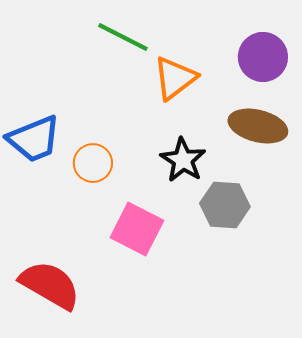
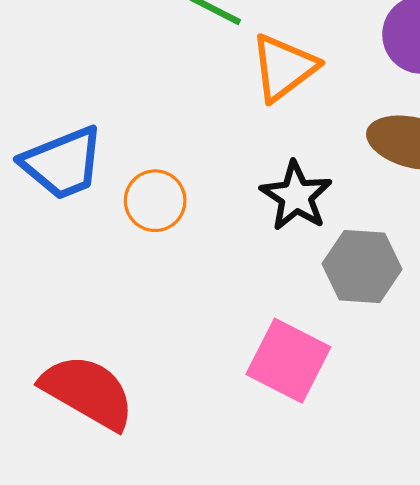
pink square: (137, 229) -> (288, 361), moved

